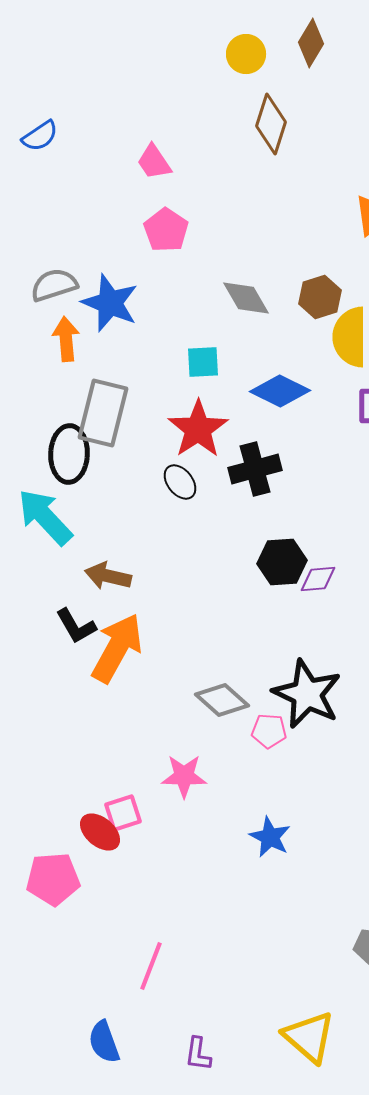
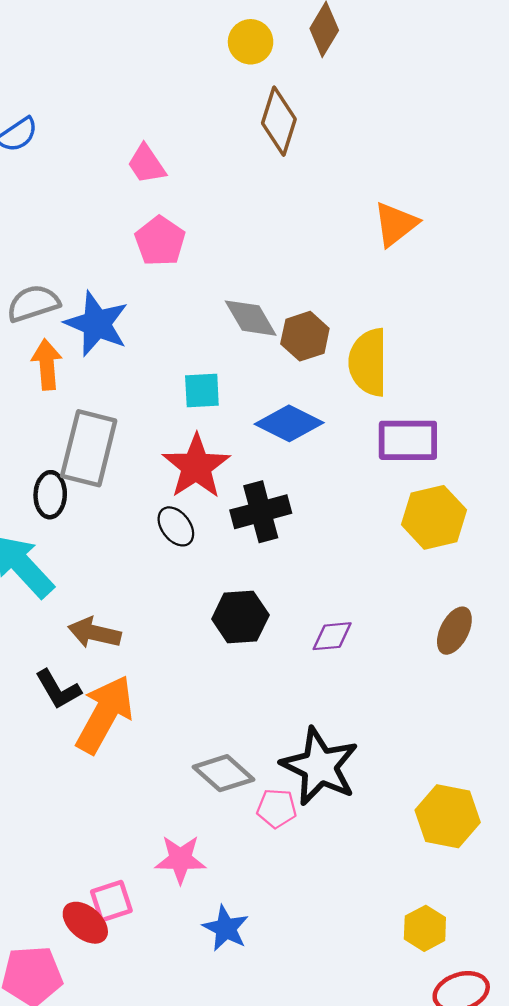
brown hexagon: (320, 297) -> (305, 336), moved
black ellipse: (69, 454) -> (50, 495), size x0.7
black hexagon: (282, 562) -> (240, 617), moved
blue star: (270, 837) -> (226, 928), moved

